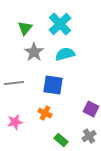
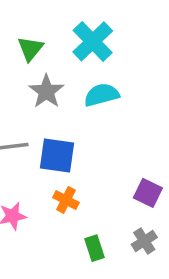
blue square: (53, 85) -> (57, 155), moved
green rectangle: (61, 140) -> (94, 248), turned 32

